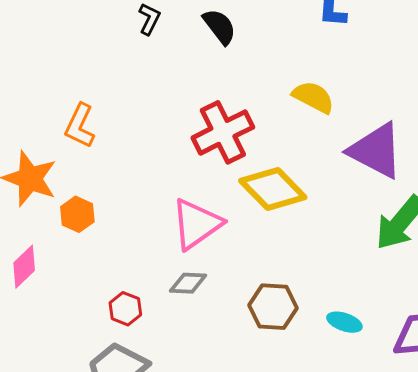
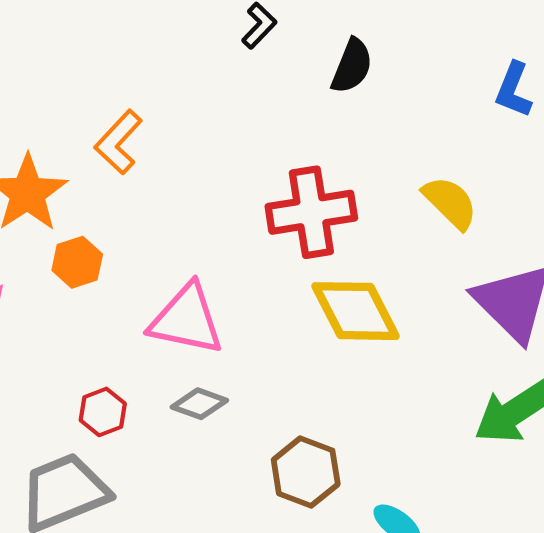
black semicircle: (220, 27) -> (352, 66), turned 42
pink triangle: (196, 224) -> (186, 319), moved, turned 30

